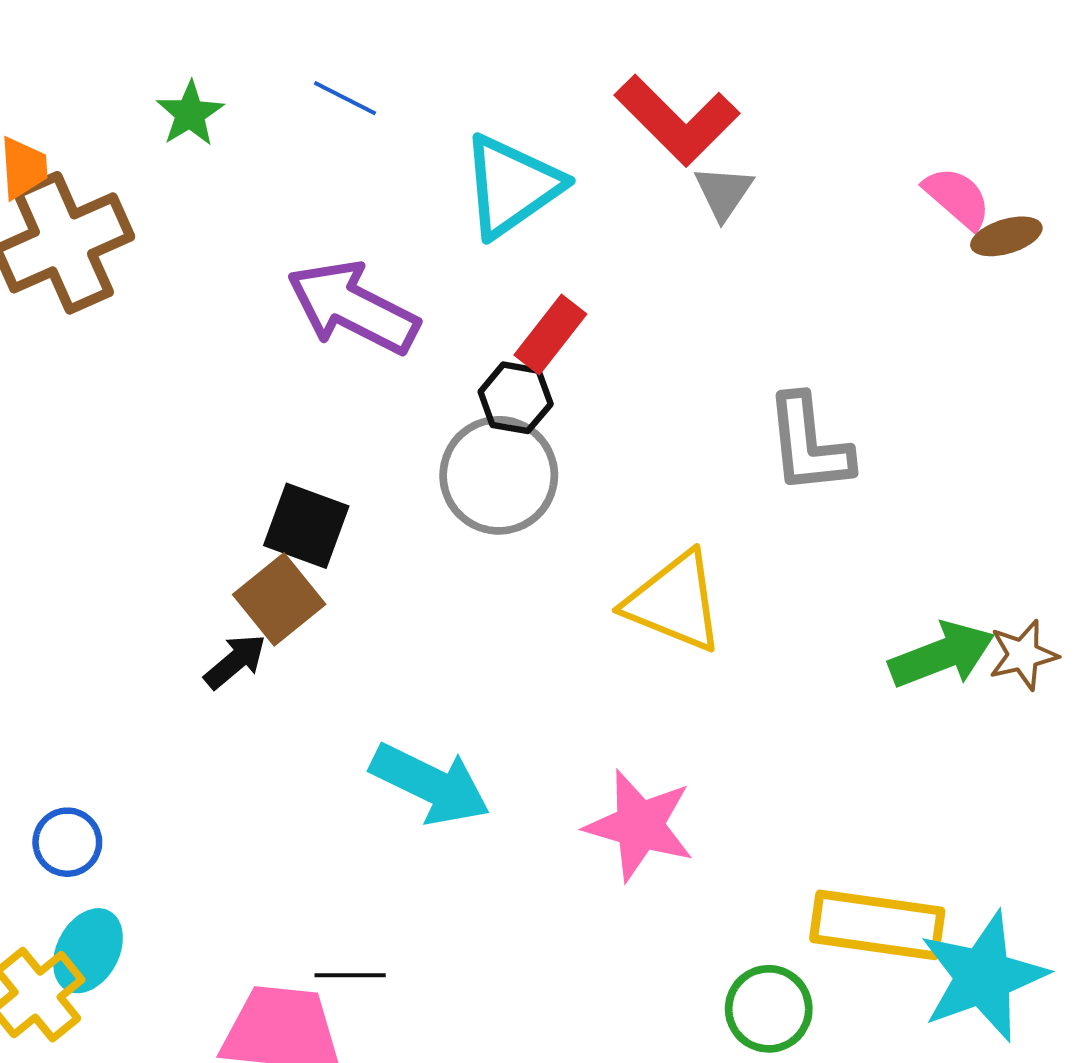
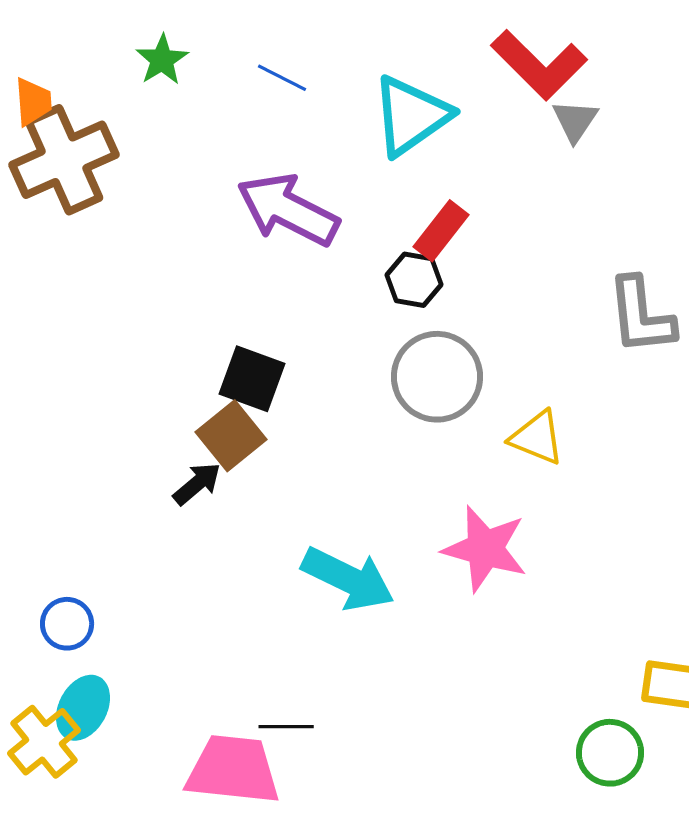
blue line: (345, 98) -> (282, 78), moved
gray circle: (499, 475) -> (437, 377), moved
yellow triangle: (674, 602) -> (537, 438), size x0.7
pink star: (640, 825) -> (485, 549), moved

